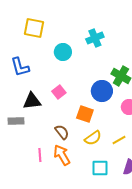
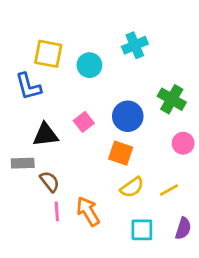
yellow square: (34, 28) -> (48, 54), moved
blue circle: (102, 91) -> (128, 116), moved
brown semicircle: (62, 132) -> (50, 182), moved

